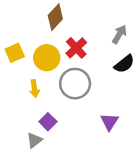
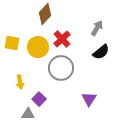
yellow square: (15, 53) -> (12, 43), turned 35
yellow arrow: (34, 89) -> (20, 82), moved
gray triangle: (34, 140) -> (28, 114), turned 40

